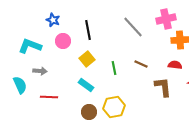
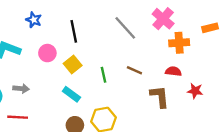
pink cross: (166, 19) -> (163, 19), turned -36
pink circle: (63, 41) -> (47, 53), moved
gray arrow: (40, 71) -> (21, 89), moved
red line: (49, 97) -> (18, 117), moved

